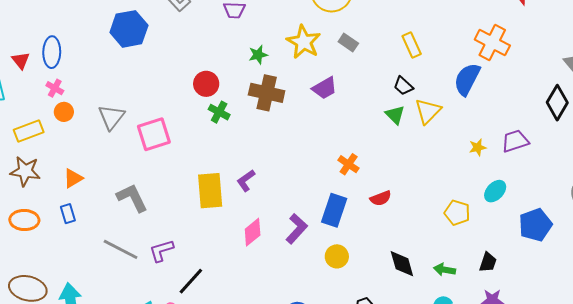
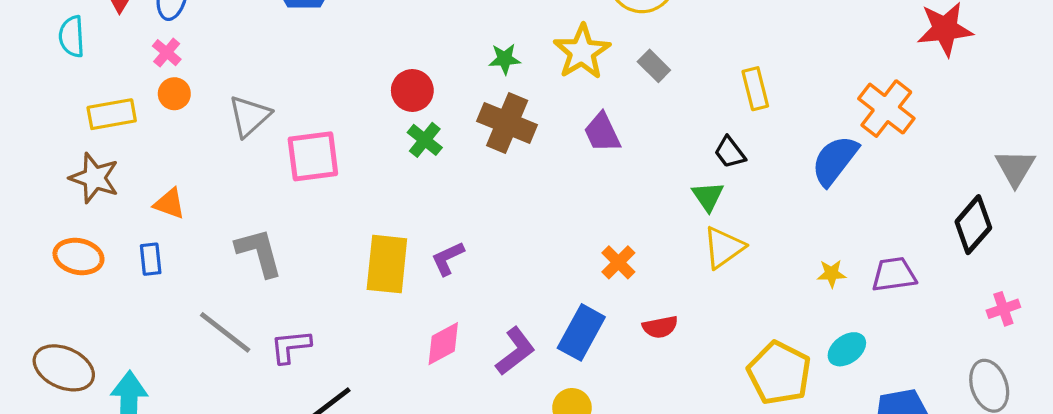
purple trapezoid: (325, 88) -> (602, 133), turned 84
yellow triangle: (428, 111) -> (724, 247), moved
orange triangle: (73, 178) -> (169, 204), turned 40
yellow pentagon: (457, 213) -> (779, 373), size x1.5

